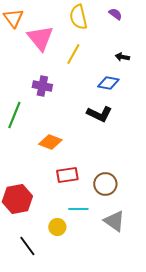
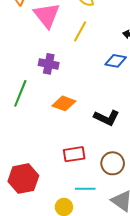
black L-shape: (99, 114) -> (107, 118), moved
orange diamond: (50, 142) -> (64, 103), moved

